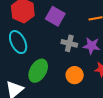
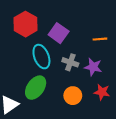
cyan ellipse: (18, 42) -> (41, 57), moved

